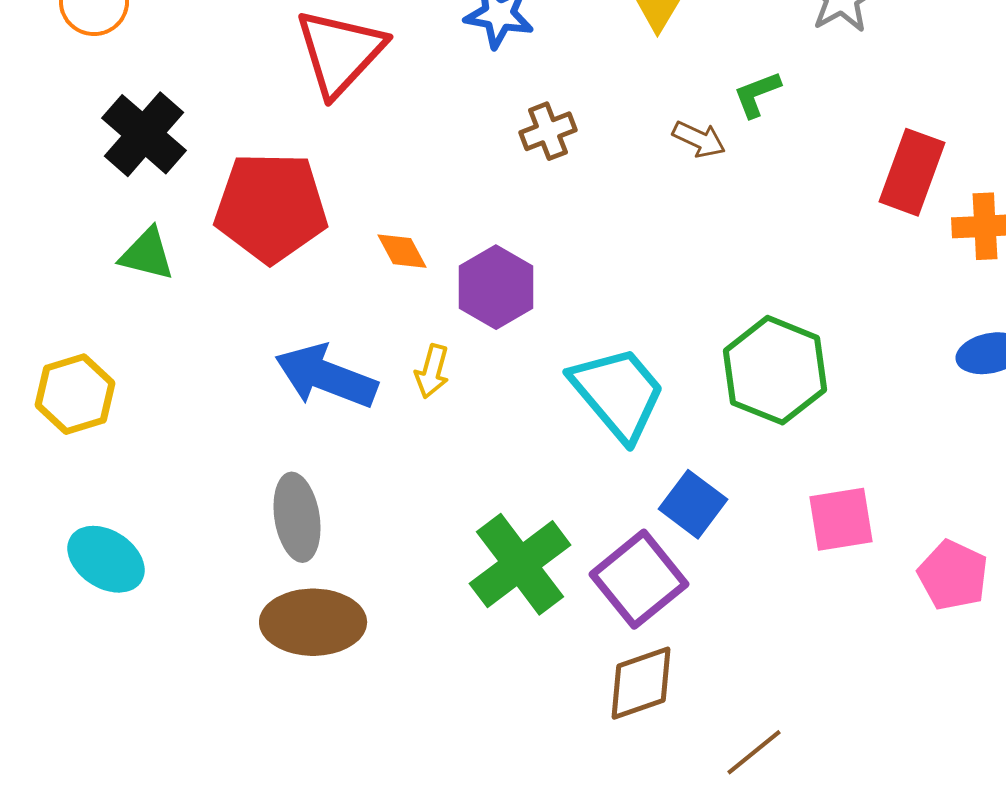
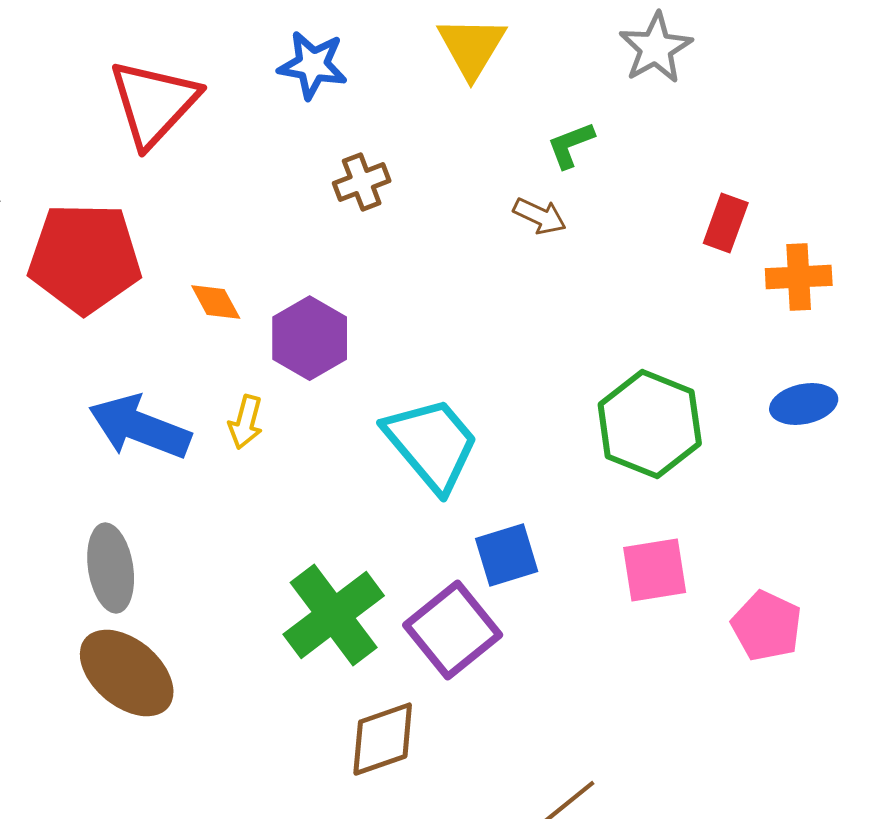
brown arrow: (699, 139) -> (540, 216), moved
red rectangle: (912, 172) -> (726, 223), size x0.7
green hexagon: (775, 370) -> (650, 424), moved
blue square: (693, 504) -> (507, 555), turned 36
brown ellipse: (313, 622) -> (127, 673), turned 40
brown diamond: (641, 683) -> (383, 739), moved

